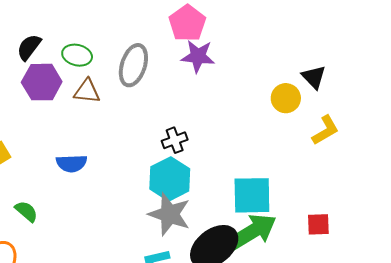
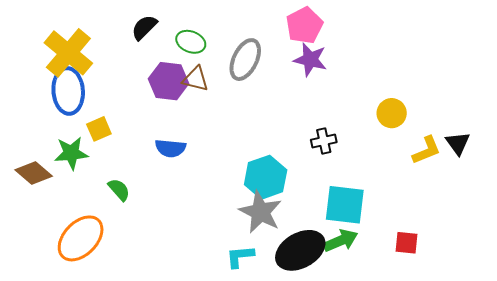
black triangle: (314, 77) -> (458, 143), moved
purple hexagon: (42, 82) -> (169, 81), moved
black cross: (175, 140) -> (324, 141), moved
green arrow: (253, 231) -> (341, 241), size x0.7

